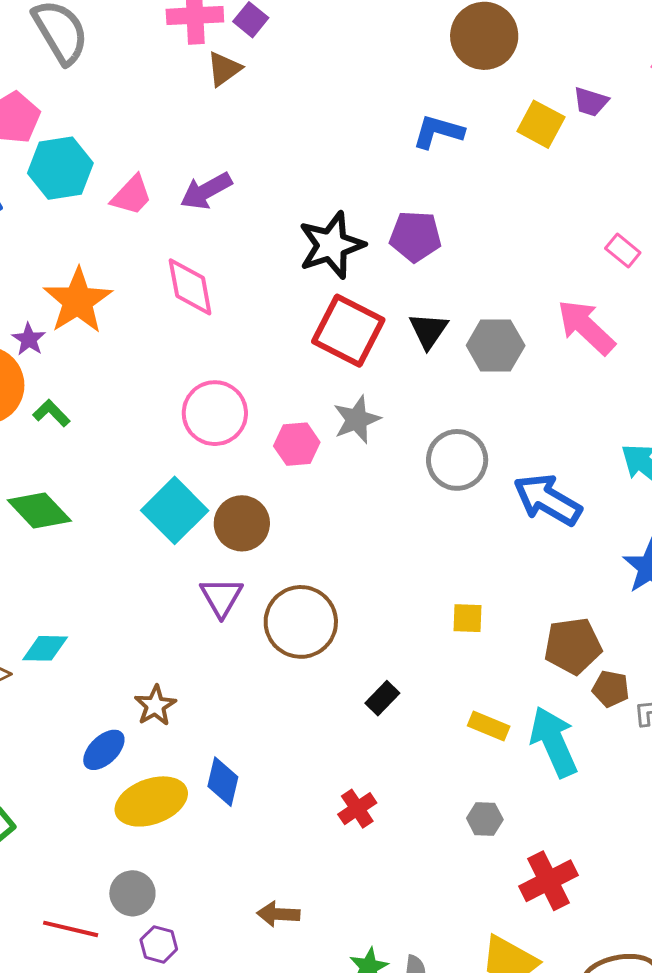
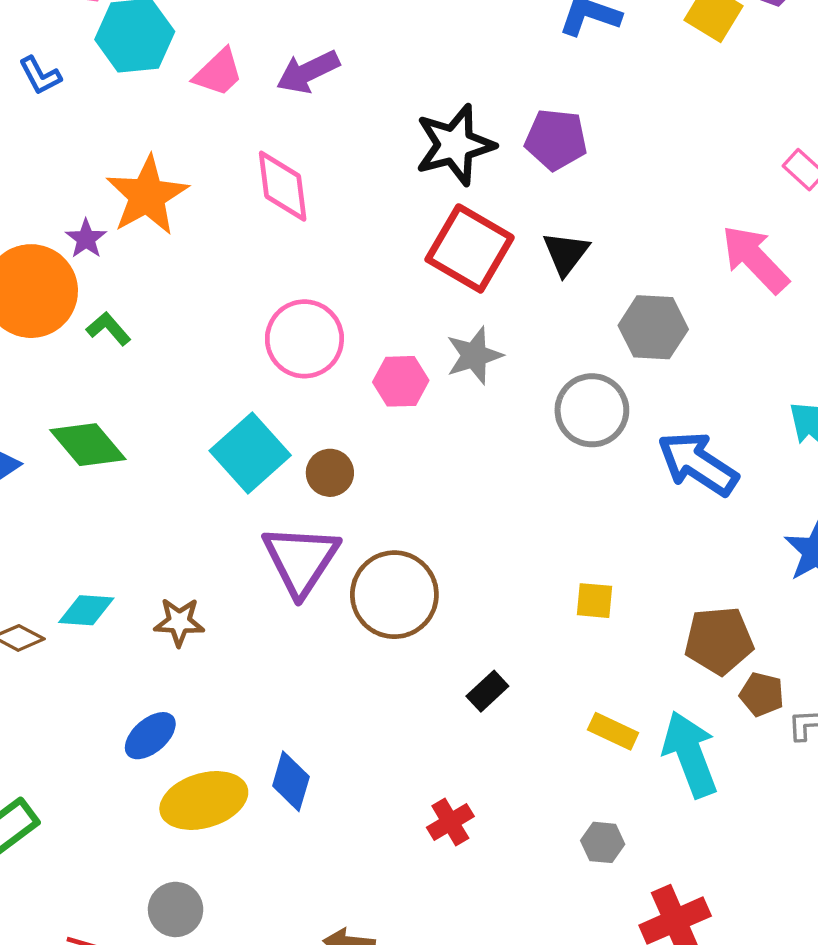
gray hexagon: (496, 345) -> (653, 327), moved
brown circle: (242, 523) -> (330, 473), size x0.7
purple triangle: (221, 597) -> (301, 560), size x1.5
brown star: (155, 706) -> (179, 622), moved, turned 30

